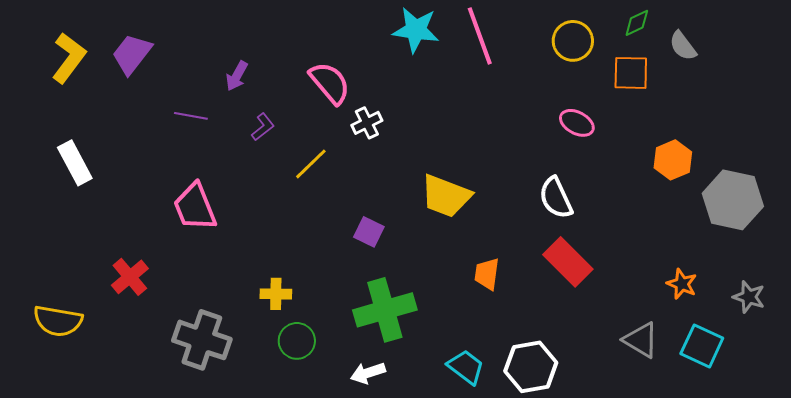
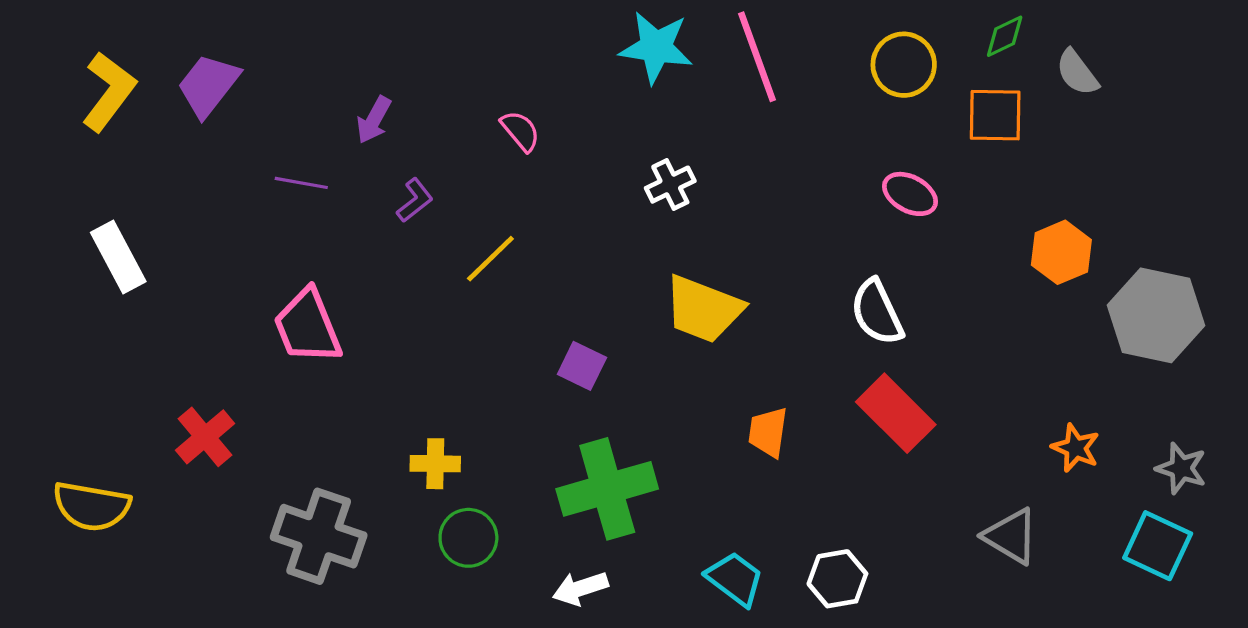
pink semicircle: (330, 83) -> (520, 131), size x0.6
white cross: (367, 123) -> (670, 185), moved
cyan square: (702, 346) -> (1158, 546), moved
white hexagon: (531, 367) -> (837, 579), size x0.7

